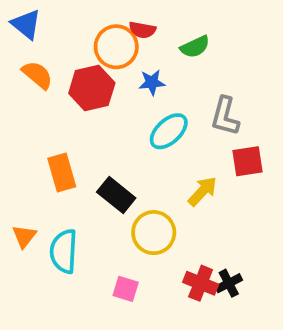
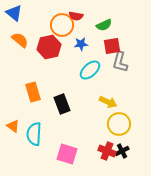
red square: (248, 161) -> (112, 46), moved
yellow arrow: (202, 191) -> (108, 102), turned 72
black rectangle: (116, 195) -> (62, 104), turned 30
yellow circle: (154, 233) -> (119, 124), moved
orange triangle: (24, 236) -> (13, 126), turned -32
pink square: (126, 289) -> (67, 154), size x1.5

